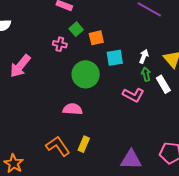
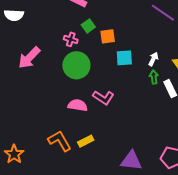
green circle: (86, 74) -> (76, 65), moved
pink L-shape: (133, 95) -> (103, 98), moved
yellow rectangle: (84, 144) -> (86, 141), turned 35

